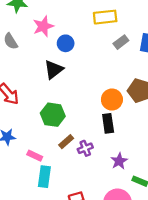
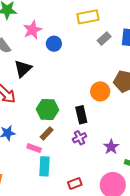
black triangle: (54, 70) -> (23, 69), moved
black rectangle: (108, 123) -> (81, 115), moved
brown rectangle: (66, 142) -> (47, 133), moved

